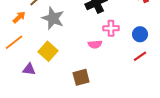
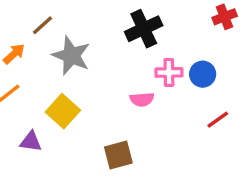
blue circle: (140, 34) -> (203, 74), moved

